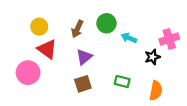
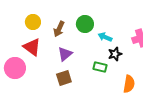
yellow circle: (39, 27) -> (33, 22), moved
black star: (152, 57) -> (115, 54), moved
green rectangle: (122, 82) -> (100, 67), moved

